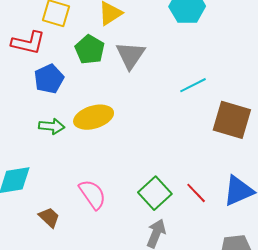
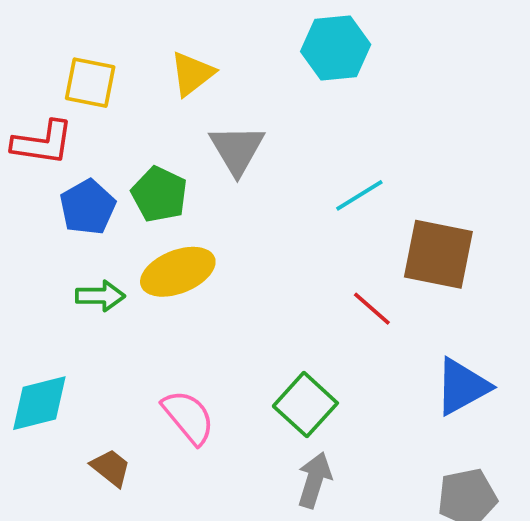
green pentagon: (90, 49) -> (159, 194), moved
red line: (196, 193) -> (372, 309), moved

